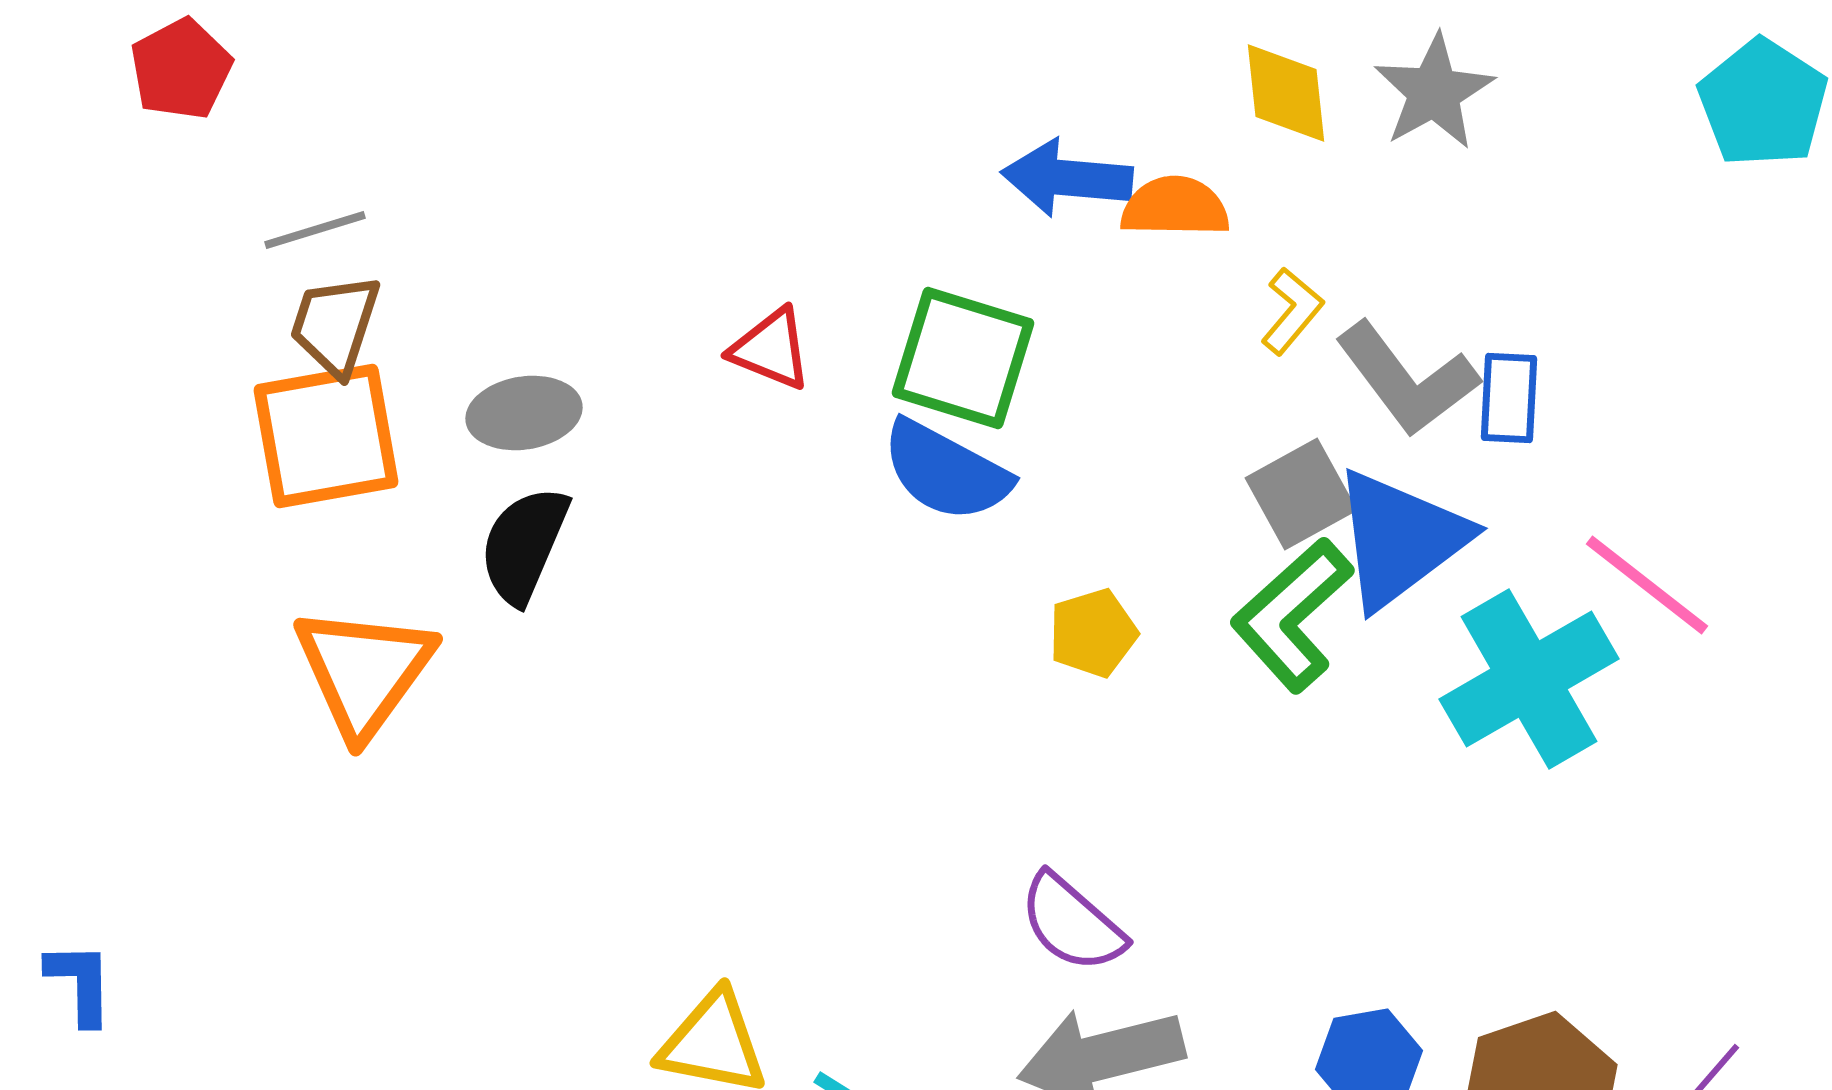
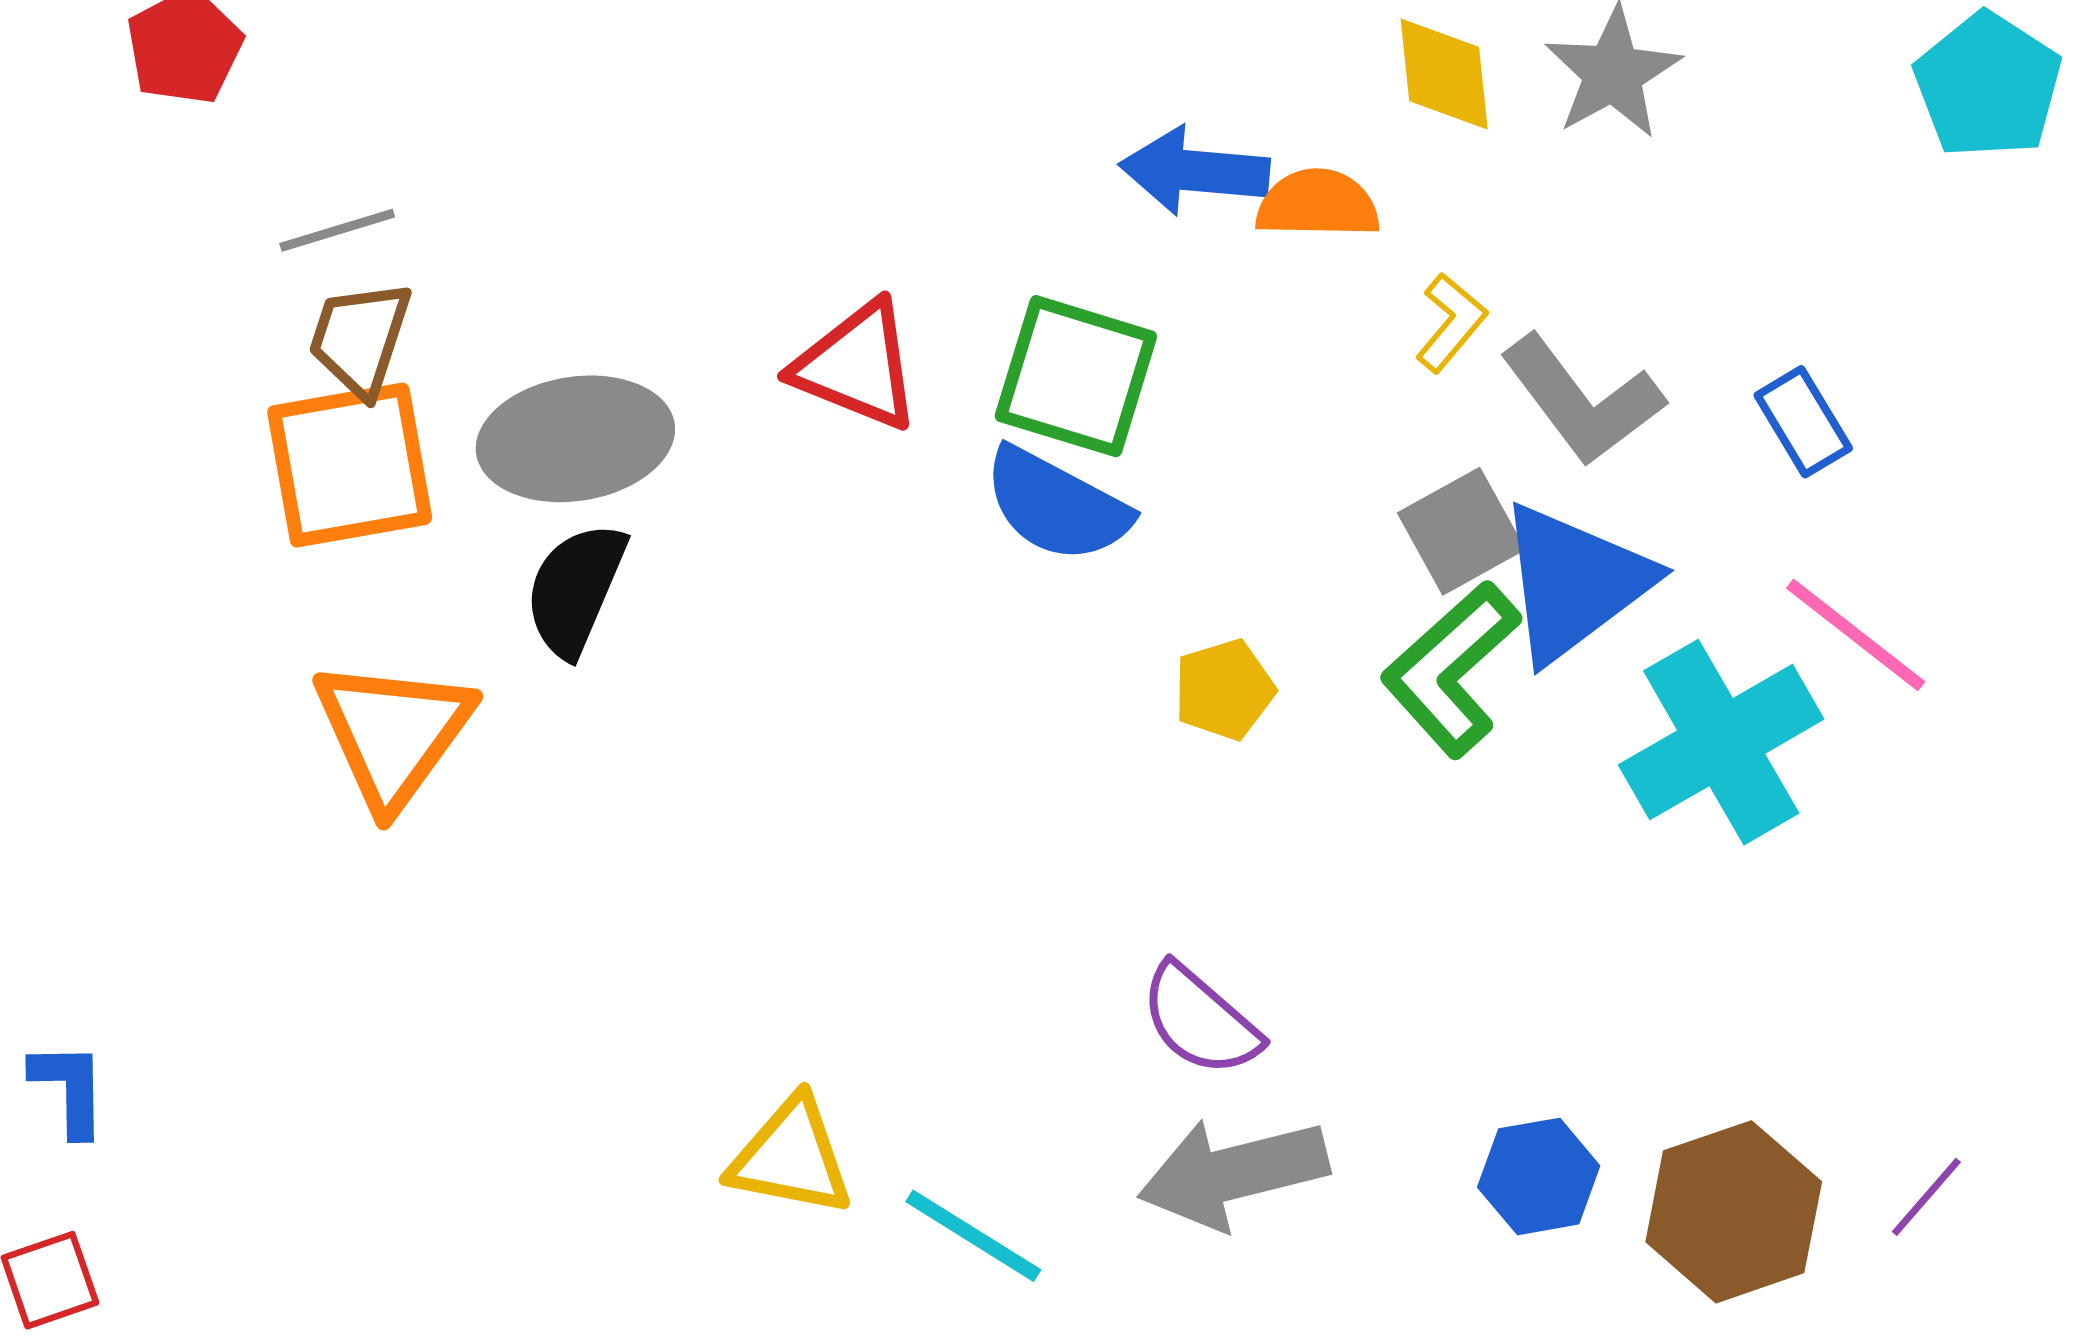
red triangle: (771, 349) -> (857, 366), size x1.4
blue rectangle: (1509, 398) -> (1803, 422), moved, turned -34
gray ellipse: (524, 413) -> (575, 439), size x1.5

